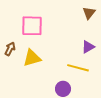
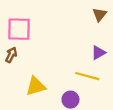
pink square: (32, 26) -> (19, 29), moved
yellow triangle: (32, 58) -> (36, 86), moved

